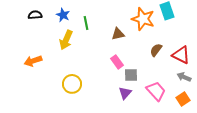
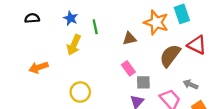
black semicircle: (35, 15) -> (32, 18), moved
brown semicircle: (156, 50) -> (170, 56), size x1.6
red triangle: (181, 55) -> (197, 45), moved
gray arrow: (184, 77) -> (190, 85), moved

